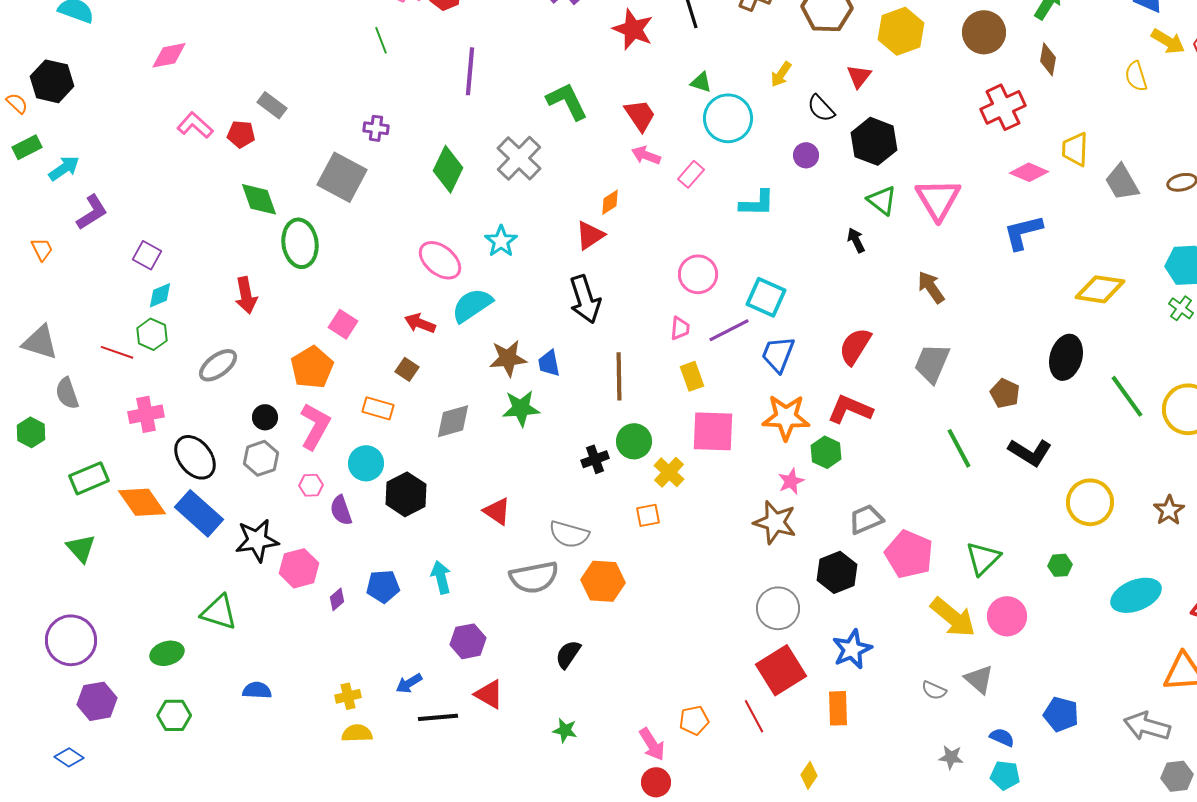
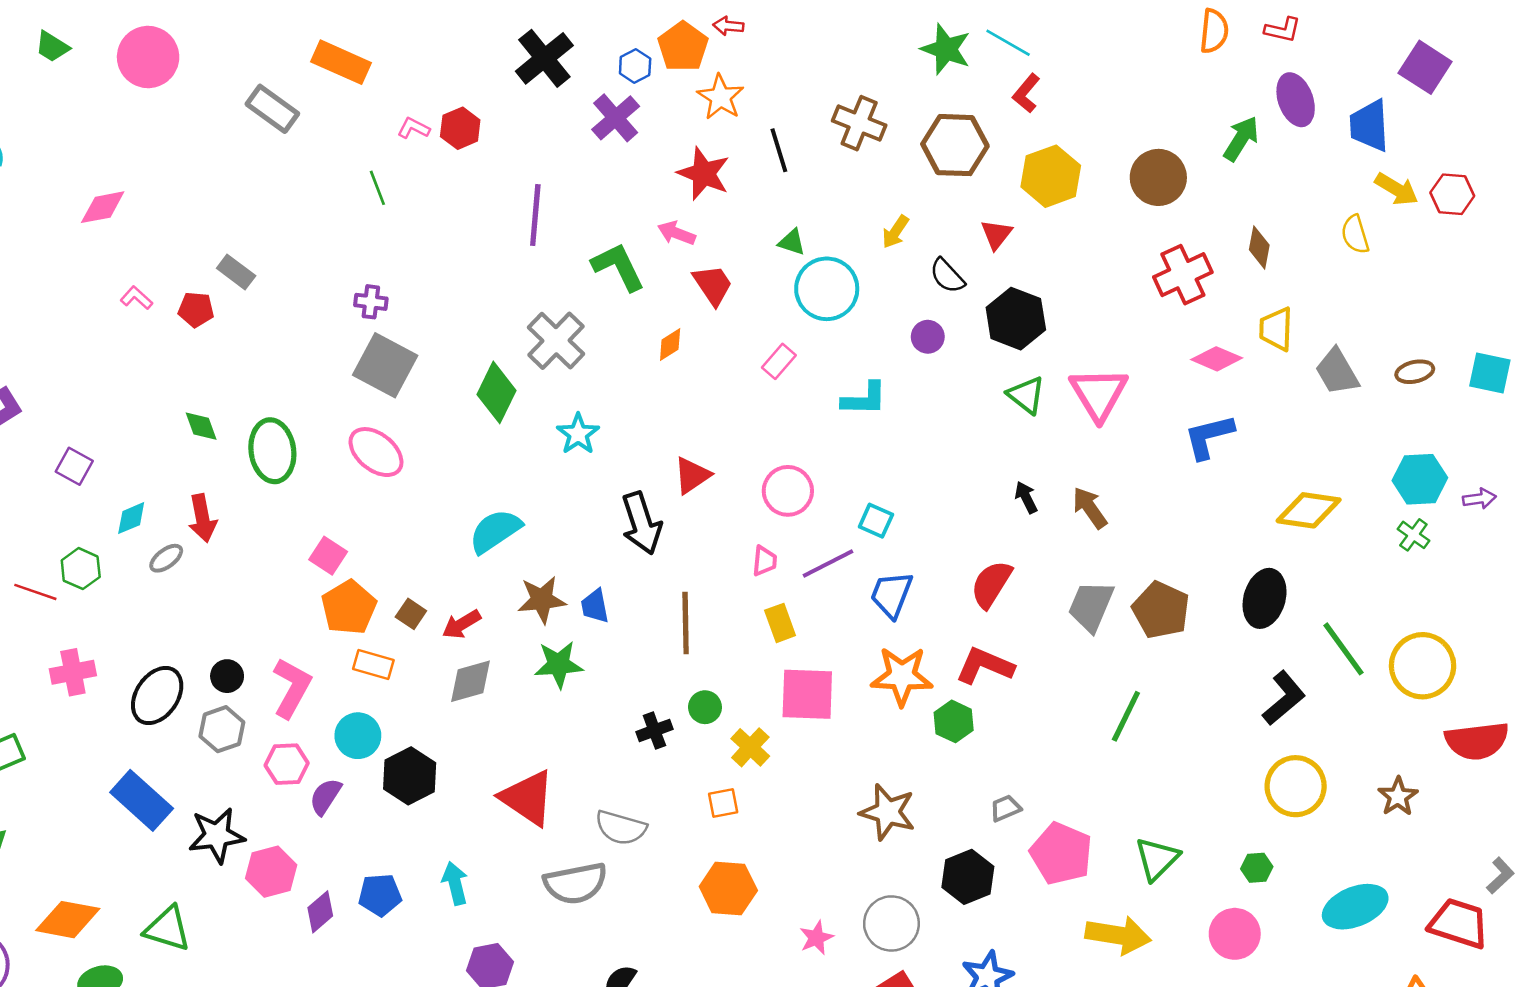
brown diamond: (1048, 59) -> (1259, 247), moved
purple line: (470, 71) -> (535, 215), moved
pink L-shape: (195, 125) -> (136, 298), size x0.7
pink arrow: (646, 155) -> (676, 233), moved
green diamond: (448, 169) -> (496, 392), moved
gray square: (342, 177) -> (385, 365), moved
green diamond: (259, 199) -> (201, 426), moved, size x0.7
orange diamond: (610, 202) -> (670, 345), moved
red triangle: (590, 235) -> (692, 475), moved
black arrow: (856, 240) -> (1026, 497), moved
cyan star: (501, 241) -> (578, 434), moved
pink ellipse: (440, 260) -> (376, 452), moved
cyan diamond: (160, 295) -> (131, 518), moved
cyan square: (766, 297) -> (876, 521), size x0.7
red arrow: (420, 323) -> (461, 624), moved, turned -52
gray ellipse: (218, 365) -> (166, 558), moved, size x0.7
orange pentagon: (312, 367) -> (349, 607), moved
brown pentagon: (1005, 393) -> (1161, 610), moved, size x1.5
green circle: (634, 441) -> (705, 707), size x0.7
green line: (959, 448) -> (1126, 716), turned 54
black L-shape: (1030, 452) -> (1284, 698), moved, turned -72
black ellipse: (195, 457) -> (157, 696), moved, turned 72
pink star: (791, 481) -> (816, 938), moved
pink hexagon: (311, 485) -> (287, 764), size x1.4
orange diamond: (142, 502) -> (68, 920), moved, turned -45
purple semicircle: (341, 510) -> (325, 797), turned 52
red triangle: (497, 511) -> (528, 798), size x1.6
gray trapezoid: (866, 519) -> (1005, 808), size x0.7
orange hexagon: (603, 581) -> (728, 889), moved
purple diamond: (337, 599) -> (320, 912), size x1.4
pink circle: (1007, 616) -> (1235, 934), moved
yellow arrow: (953, 617) -> (1118, 935), turned -30

